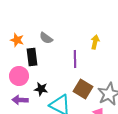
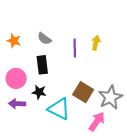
black rectangle: (32, 57) -> (42, 65), moved
purple line: (75, 59) -> (75, 48), moved

